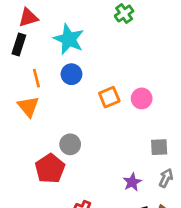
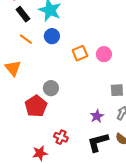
black rectangle: (19, 45) -> (23, 14), moved, turned -56
orange line: (36, 78) -> (26, 39), turned -40
orange triangle: (28, 107) -> (13, 68), moved

